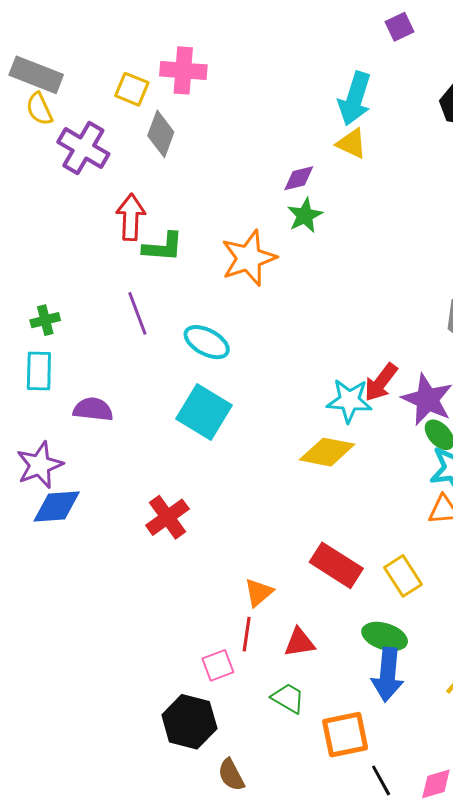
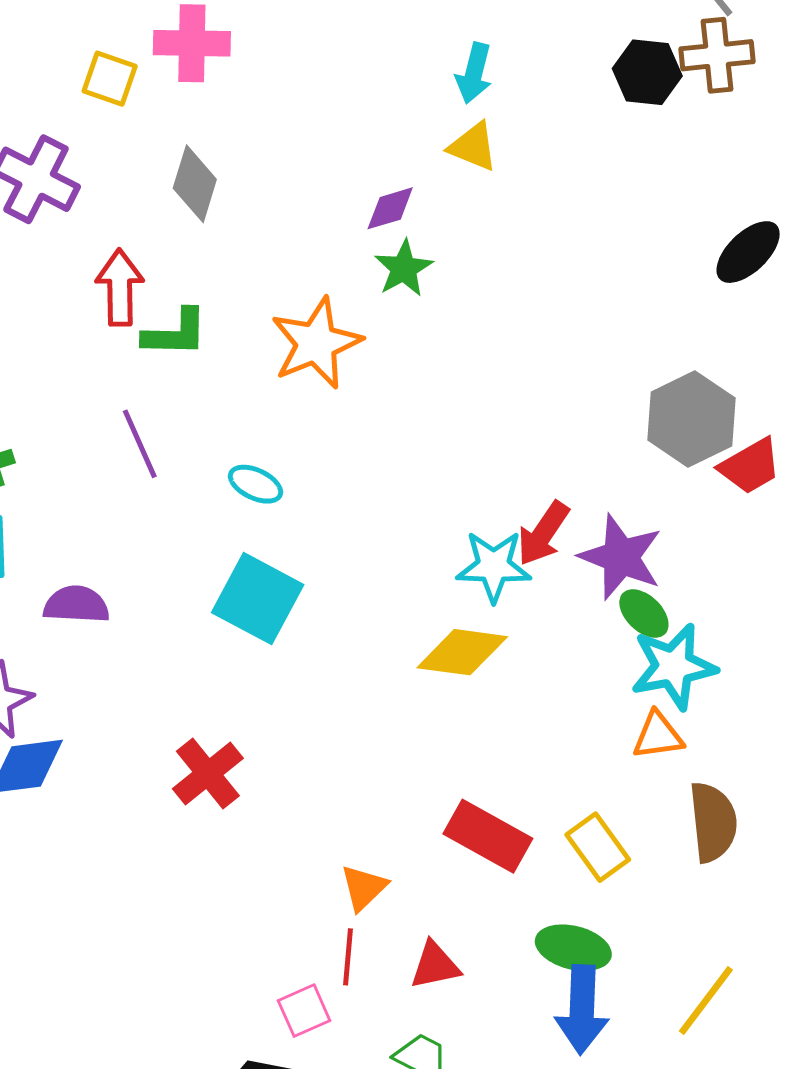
cyan arrow: (355, 99) -> (474, 73), size x0.7
gray diamond: (161, 134) -> (195, 184), moved
cyan ellipse: (207, 342) -> (255, 484), size x0.7

